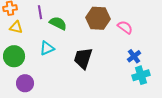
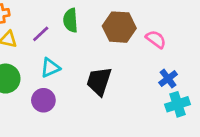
purple line: (40, 12) -> (41, 34), moved, turned 56
green semicircle: (58, 23) -> (71, 20), moved, turned -120
purple circle: (25, 83) -> (43, 100), moved

